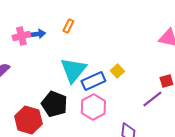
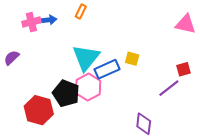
yellow square: (117, 71) -> (132, 59), turned -32
pink hexagon: (93, 107) -> (88, 87), moved

